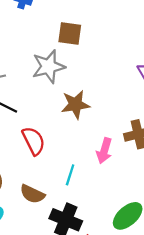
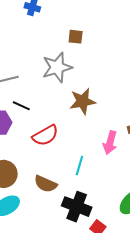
brown square: (70, 33) -> (76, 37), size x0.7
red semicircle: (34, 141) -> (45, 135), turned 88

